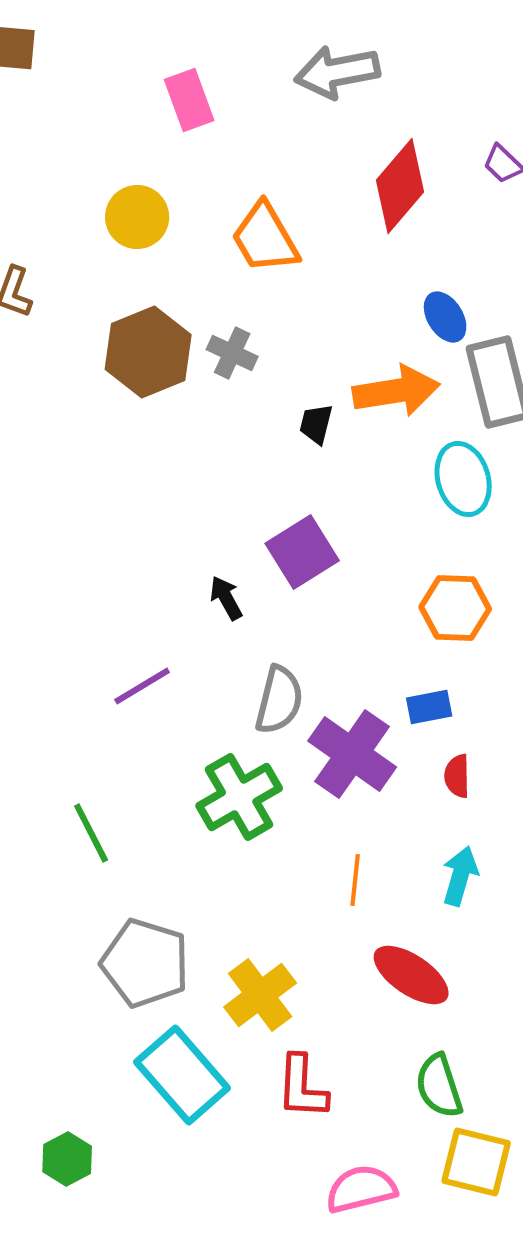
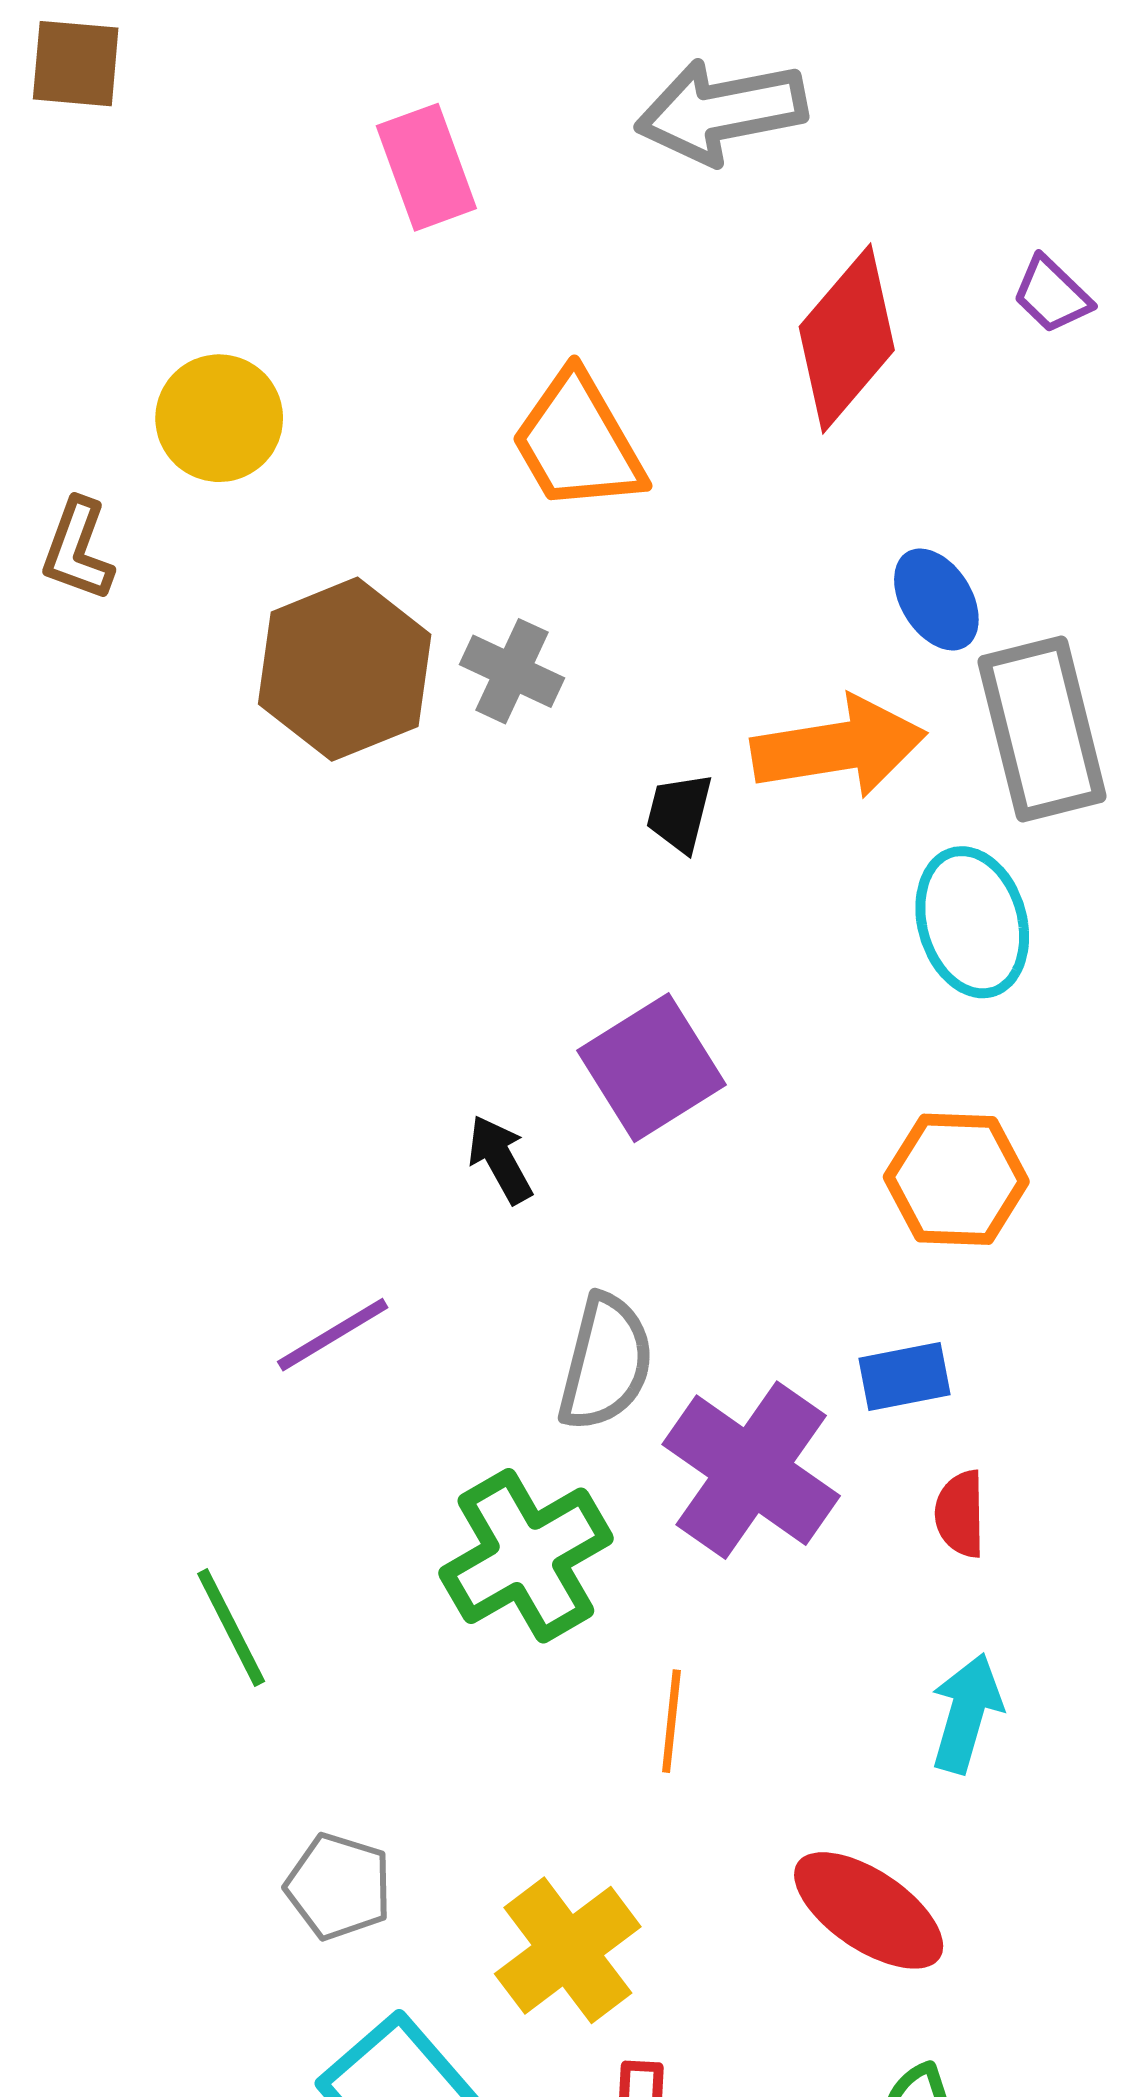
yellow circle: (137, 217) -> (219, 418), moved
orange line: (355, 880) -> (671, 1721), moved
gray pentagon: (145, 963) -> (339, 1887), size x0.6

